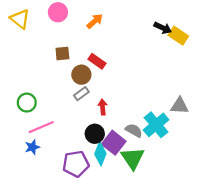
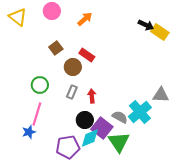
brown square: (62, 53) -> (56, 48), turned -32
gray rectangle: (81, 94) -> (72, 92), moved, turned -32
green circle: (27, 103) -> (40, 85), moved
pink line: (41, 127) -> (37, 114), turned -50
cyan diamond: (100, 154) -> (90, 138), turned 45

